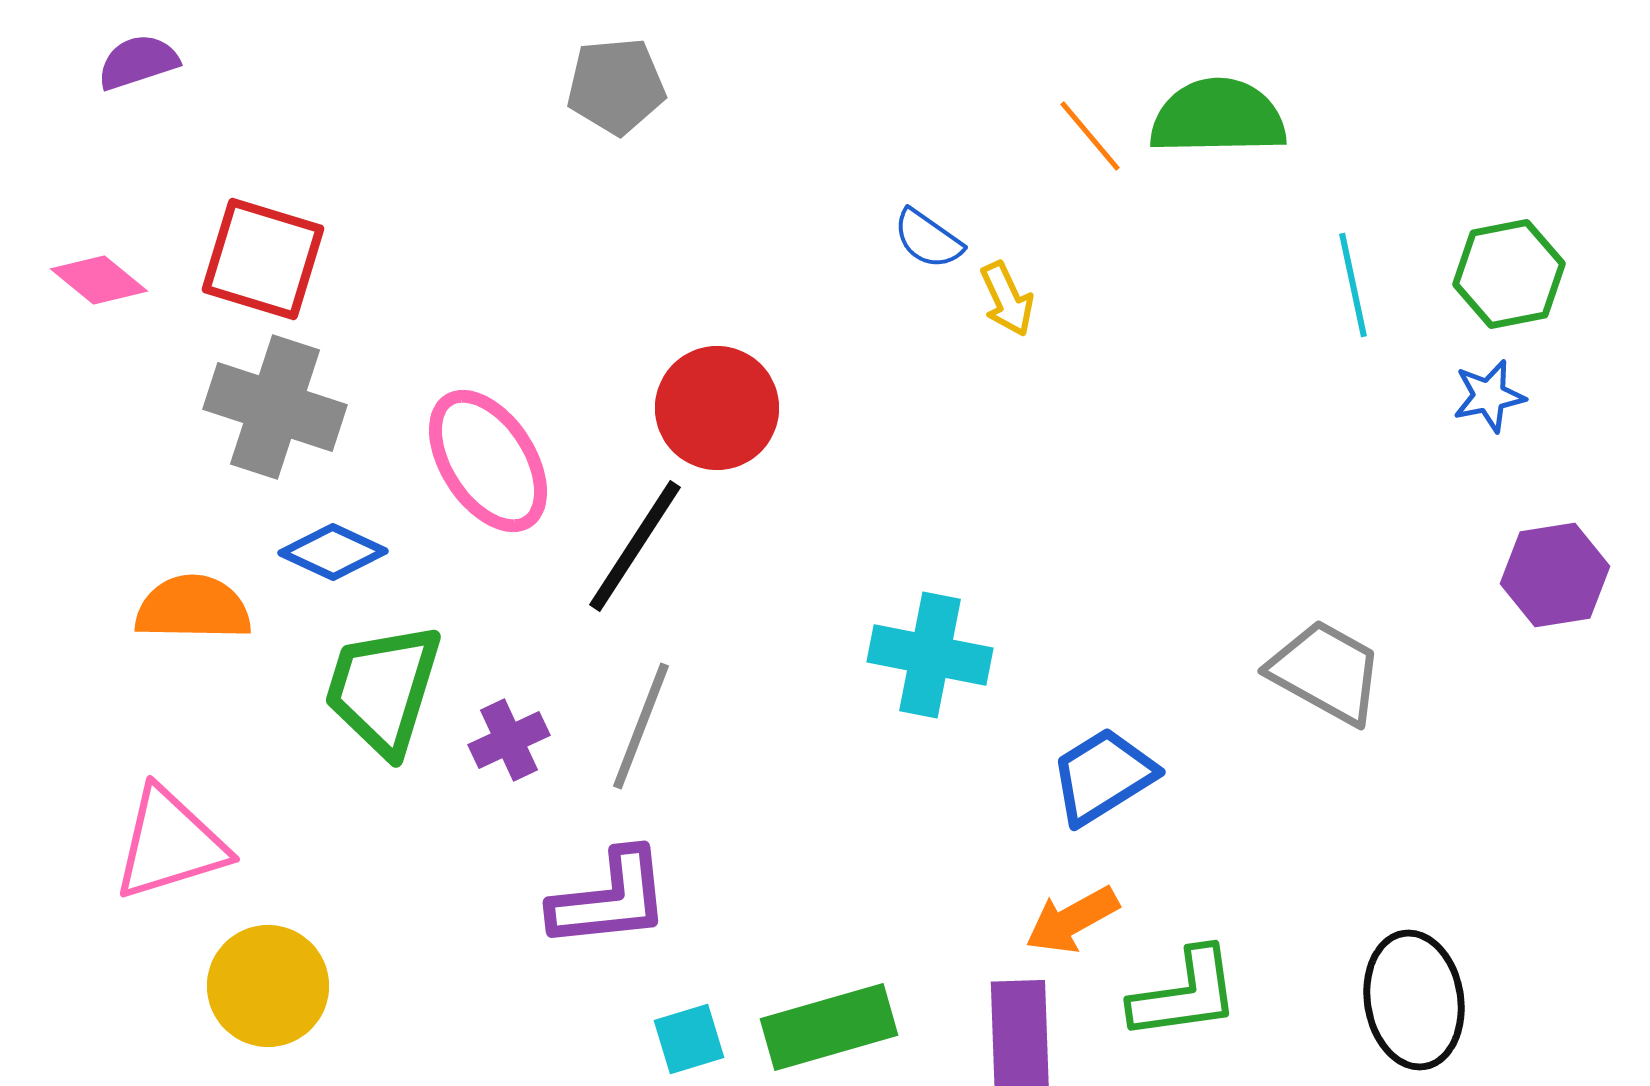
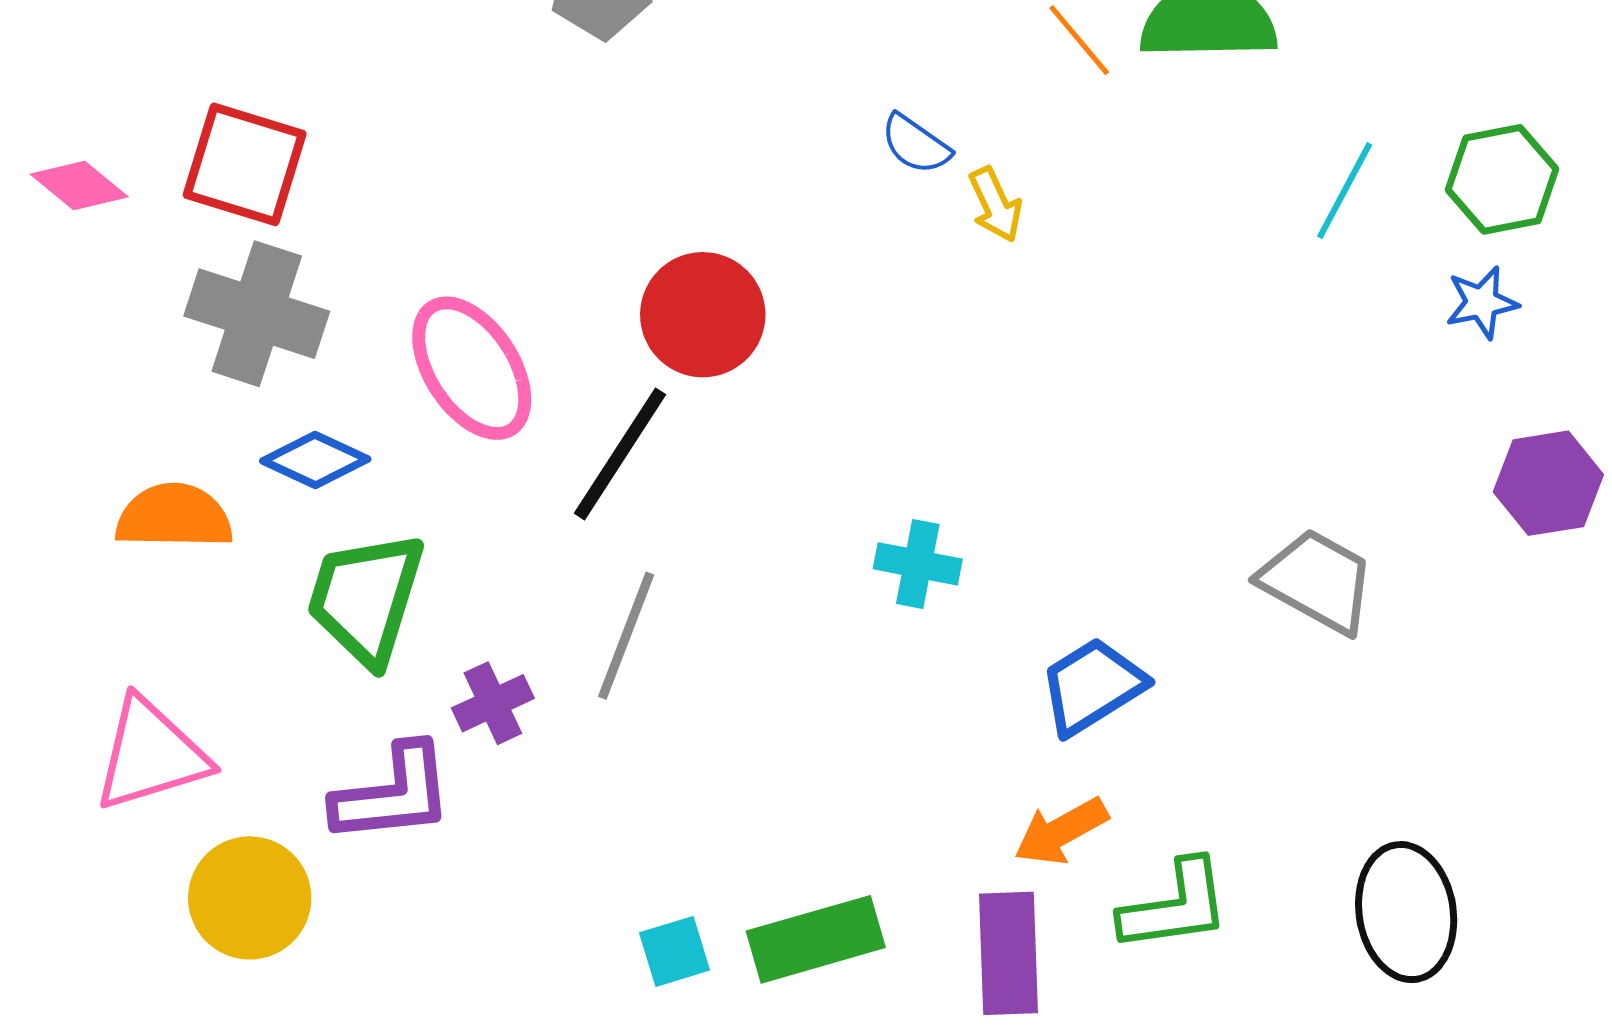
cyan line: (1353, 285) -> (1345, 191), turned 40
cyan cross: (930, 655) -> (918, 564), size x0.7
purple cross: (509, 740) -> (493, 703), moved
purple L-shape: (610, 899) -> (393, 794), moved

